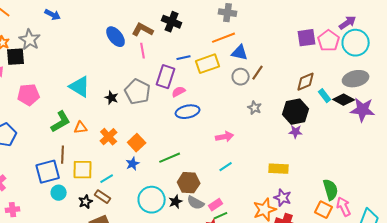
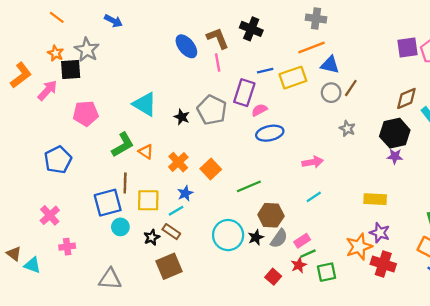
brown L-shape: (143, 30) -> (218, 38), turned 40
orange triangle: (81, 128) -> (146, 152), turned 40
blue star: (133, 164) -> (185, 193), moved
gray semicircle: (196, 203) -> (279, 239), turned -84

